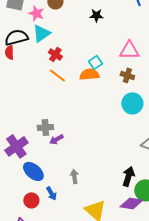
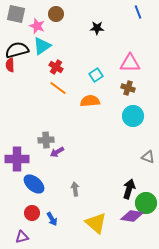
orange semicircle: (89, 74) -> (90, 101), moved
purple cross: (16, 146) -> (17, 159), turned 35
blue arrow: (51, 193) -> (52, 219), moved

